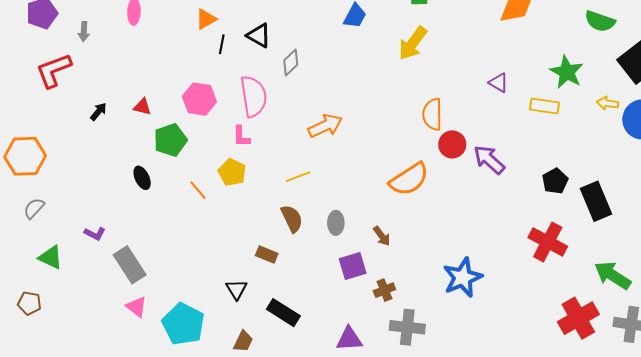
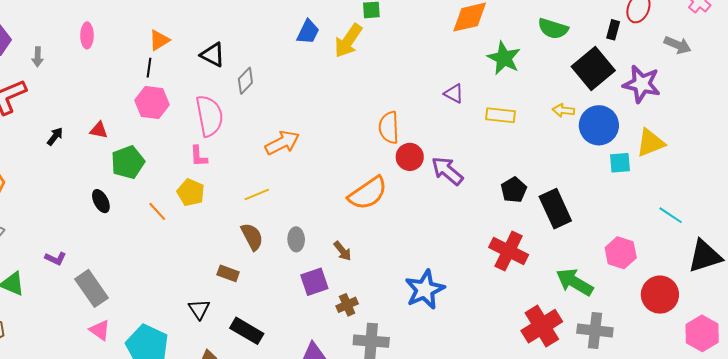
yellow arrow: (413, 43) -> (348, 41), moved
black line: (222, 44) -> (149, 68), moved
green star: (567, 72) -> (504, 58), moved
pink hexagon: (199, 99) -> (152, 103), moved

